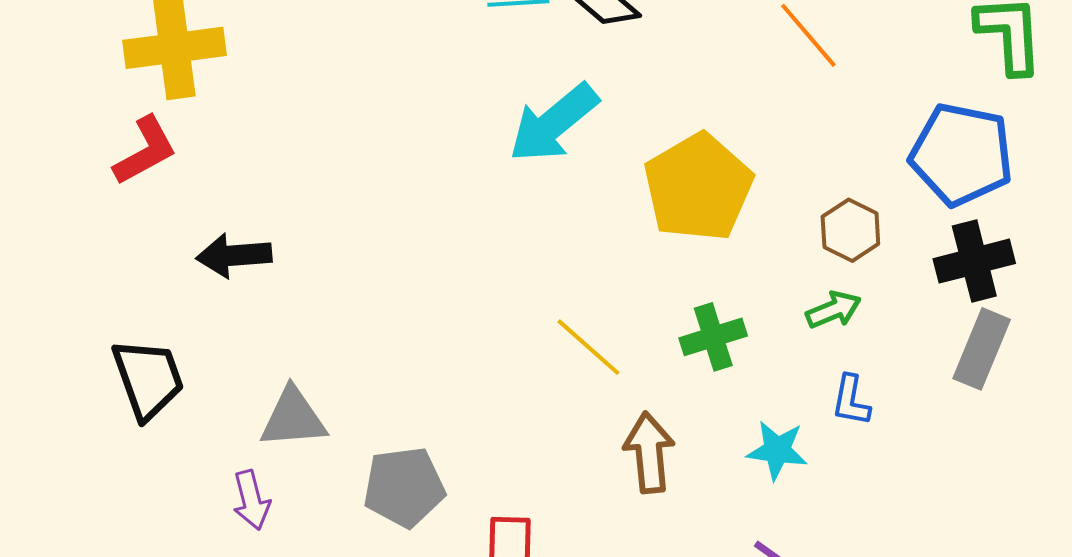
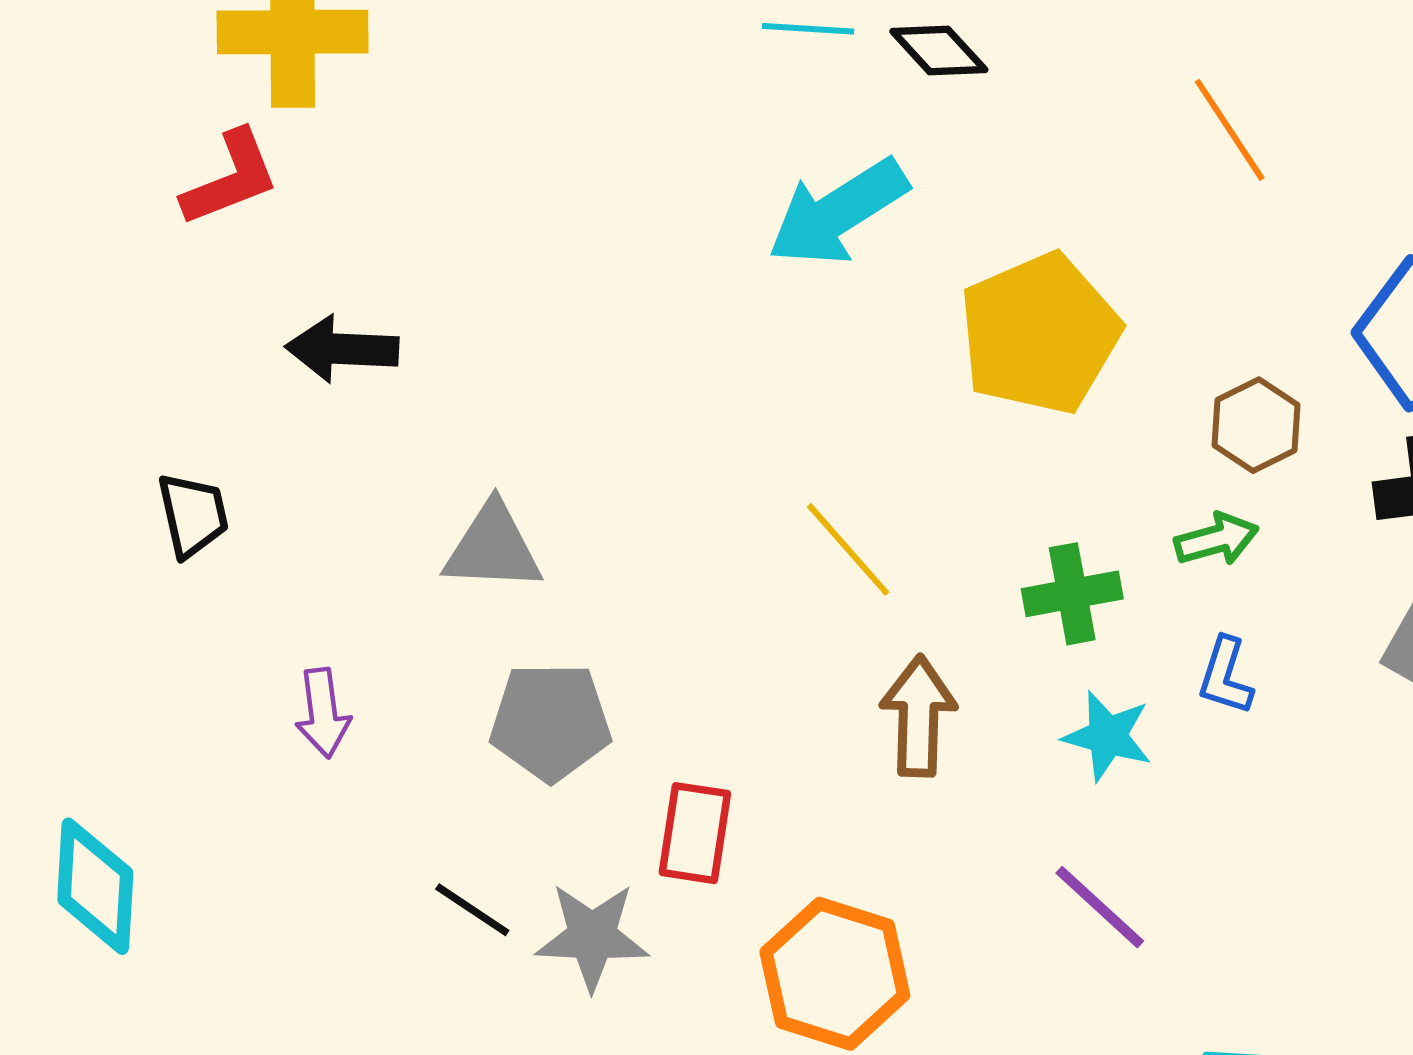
green cross: (713, 337) -> (1072, 594), moved
black trapezoid: (148, 379) -> (193, 515), size x0.7
gray triangle: (293, 418) -> (493, 547), moved

